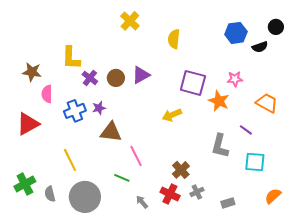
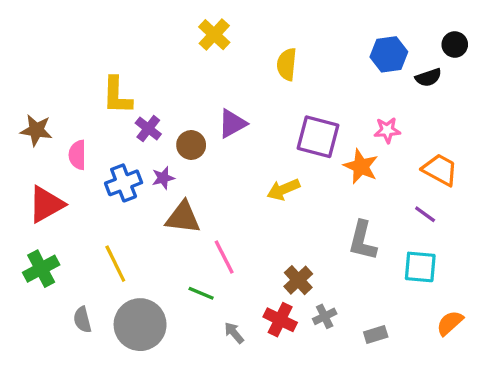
brown star: (32, 72) -> (36, 130), moved
brown circle: (116, 78) -> (191, 145), moved
purple line: (246, 130) -> (425, 214), moved
green cross: (25, 184) -> (41, 269), moved

